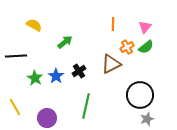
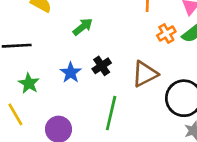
brown triangle: (111, 64) -> (145, 74), moved
green star: (35, 78) -> (29, 83), moved

